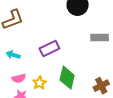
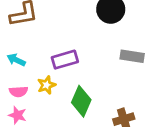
yellow star: (39, 83) -> (46, 85), moved

